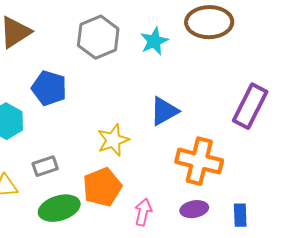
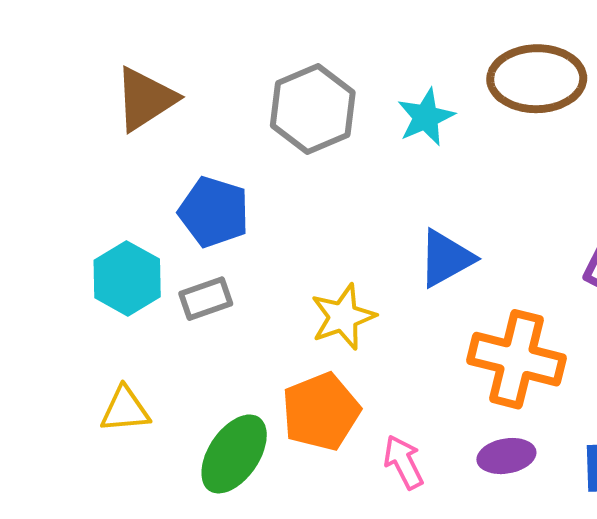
gray rectangle: (45, 166) -> (206, 299), moved
green ellipse: (59, 208) -> (234, 454), turned -39
pink arrow: (143, 212) -> (404, 462), turned -40

